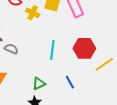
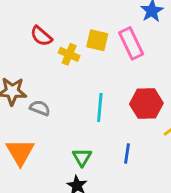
blue line: (70, 82) -> (127, 153), turned 40
green triangle: (39, 84) -> (82, 157), turned -32

